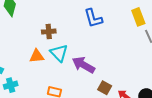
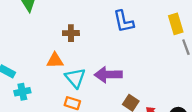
cyan triangle: (59, 53) -> (75, 78), moved
purple arrow: (83, 65) -> (108, 75), turned -35

